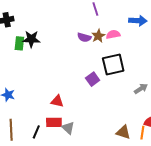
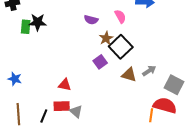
pink semicircle: (113, 34) -> (120, 16), turned 72
brown star: (98, 36) -> (106, 38), moved
black square: (113, 64) -> (121, 47), turned -30
brown triangle: (123, 132) -> (129, 75), moved

